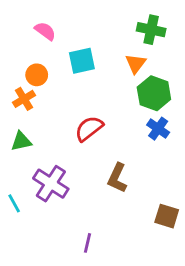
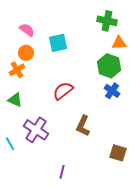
pink semicircle: (45, 31) -> (27, 30), moved
orange triangle: (136, 64) -> (119, 43), moved, turned 49
green triangle: (21, 141) -> (15, 100), turned 35

